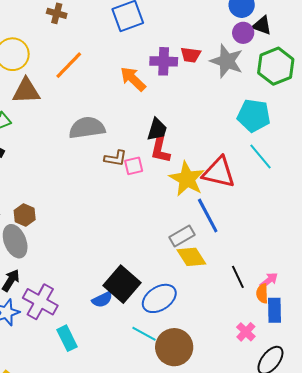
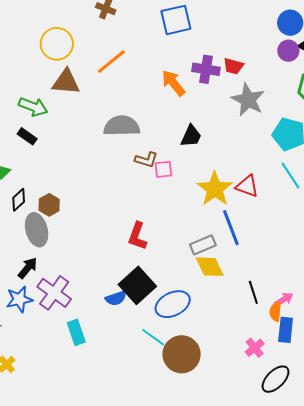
gray star: (227, 61) -> (248, 100), moved
red L-shape: (160, 149) -> (137, 236), moved
red triangle: (219, 172) -> (247, 186), size x0.7

